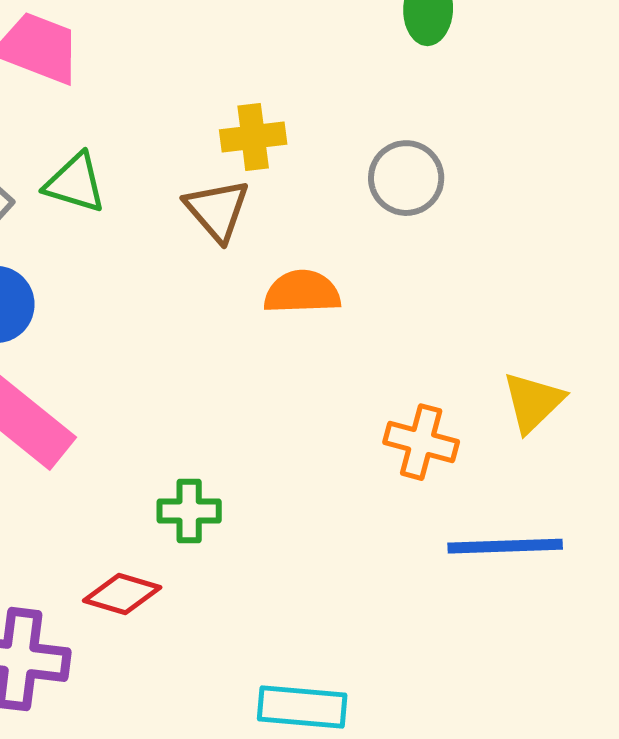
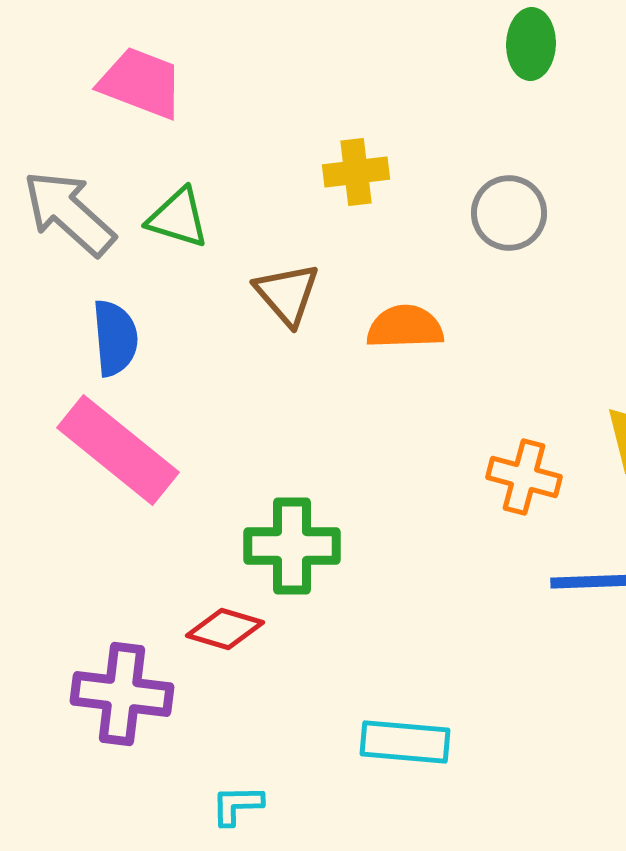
brown triangle: (217, 210) -> (287, 294), moved
green cross: (189, 511) -> (292, 546), size x1.5

